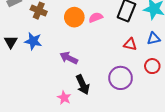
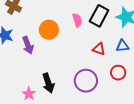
orange circle: (74, 17) -> (49, 30), moved
pink semicircle: (96, 17) -> (77, 20), moved, turned 88
purple arrow: (69, 58) -> (28, 45), moved, turned -144

